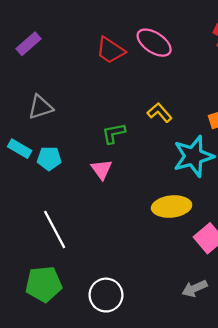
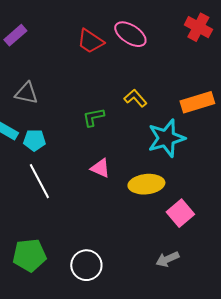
gray triangle: (40, 107) -> (26, 93), turned 30
pink triangle: (102, 169) -> (100, 168), moved, turned -30
white line: (55, 229) -> (39, 181), moved

